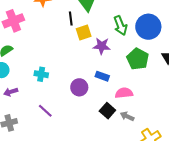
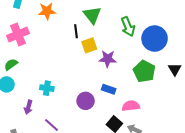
green arrow: (120, 25) -> (128, 27), moved
purple arrow: (11, 92) -> (28, 107), moved, turned -56

